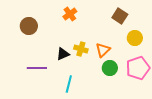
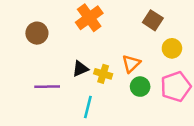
orange cross: (70, 14) -> (89, 18), size x1.5
yellow cross: (81, 49) -> (103, 74), moved

